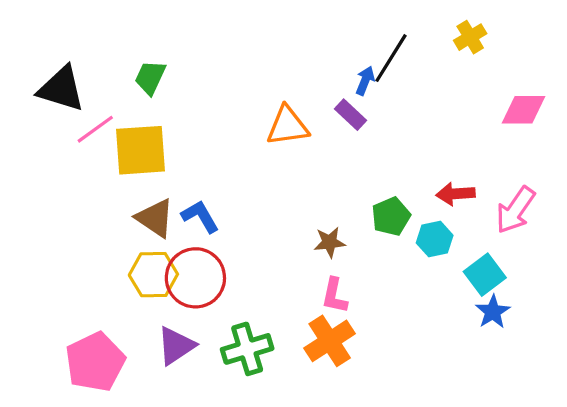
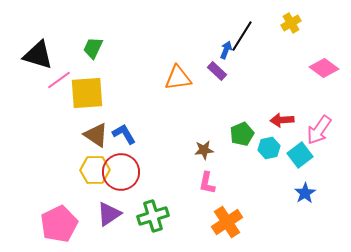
pink diamond: (523, 110) -> (324, 68), turned 36
cyan square: (485, 275) -> (300, 155), moved
orange cross: (330, 341) -> (227, 222), moved

